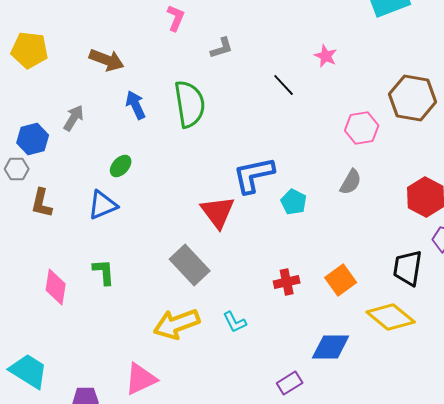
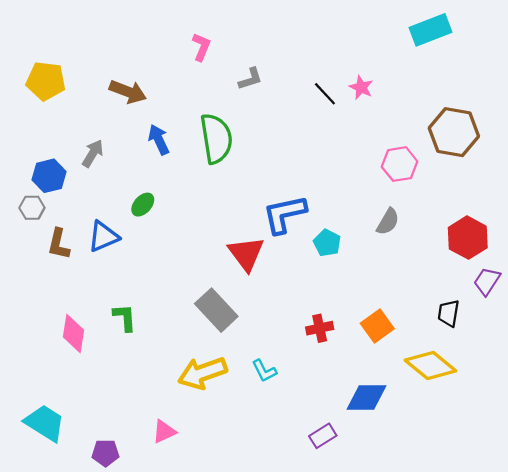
black line: (284, 85) -> (325, 94), moved
blue triangle: (103, 205) -> (103, 237), moved
black trapezoid: (408, 268) -> (449, 313), size x0.7
pink triangle: (141, 379) -> (164, 432), size x0.7

